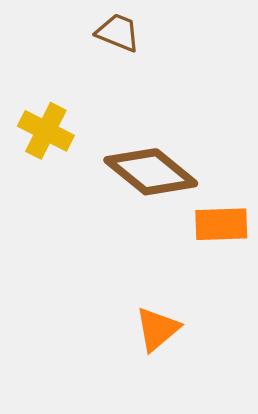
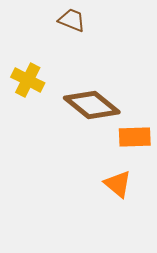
orange triangle: (157, 329) -> (118, 184), moved, turned -40

